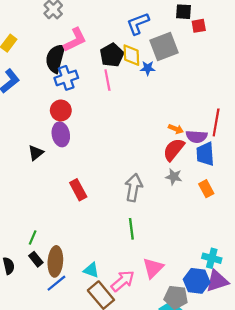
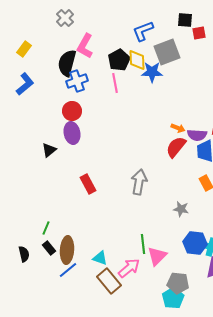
pink L-shape: (75, 40) -> (85, 46), turned 145
blue star: (148, 68) -> (152, 72), size x1.5
gray star: (174, 177) -> (181, 209), moved
green line: (131, 229) -> (143, 244), moved
blue hexagon: (197, 281) -> (195, 243), moved

